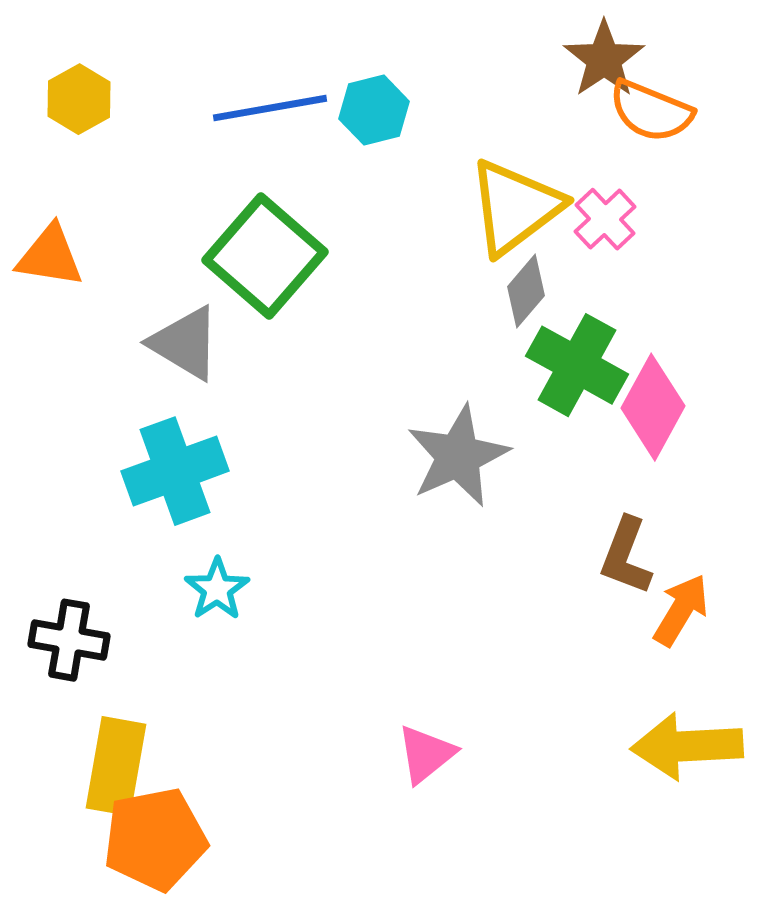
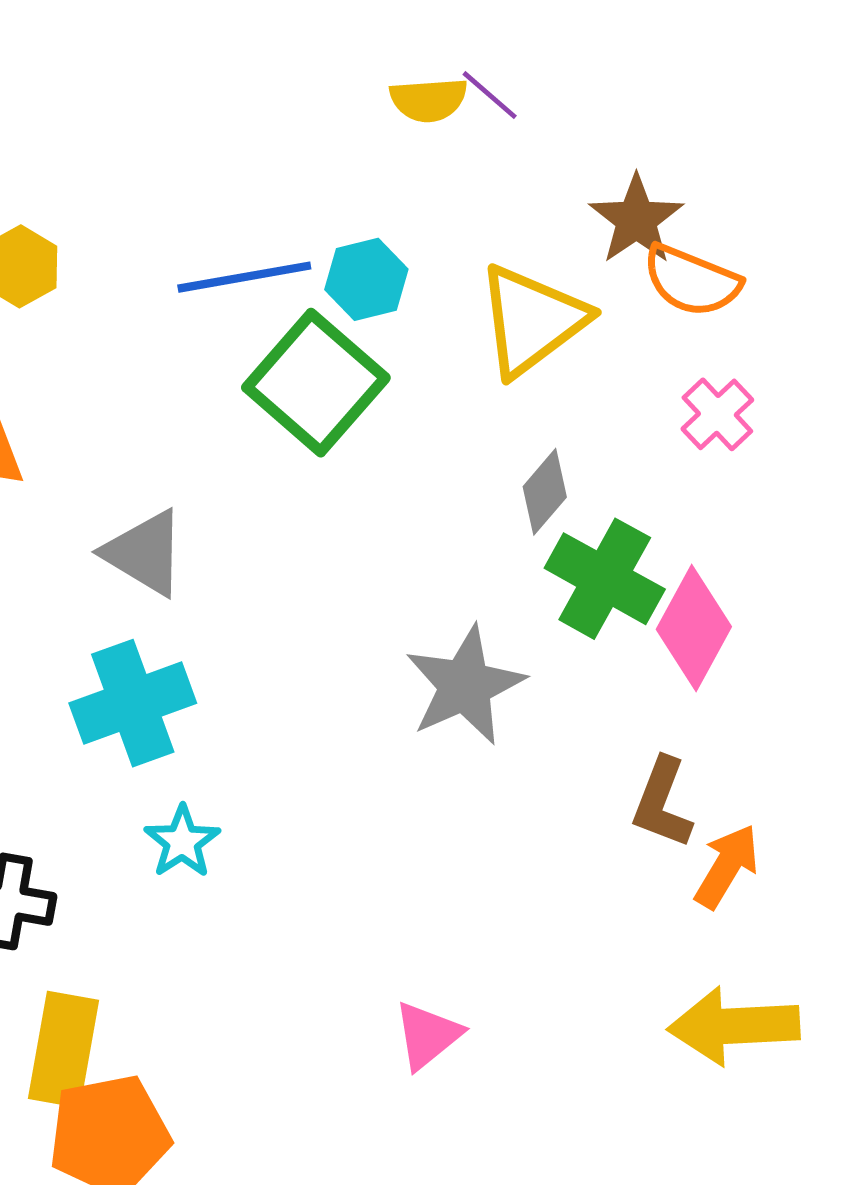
yellow triangle: (515, 207) -> (532, 320), moved
pink cross: (605, 219) -> (717, 414), moved
green square: (265, 256) -> (316, 383), moved

